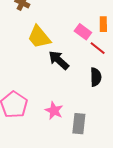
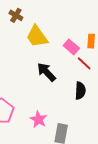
yellow trapezoid: (39, 37) -> (37, 36), moved

